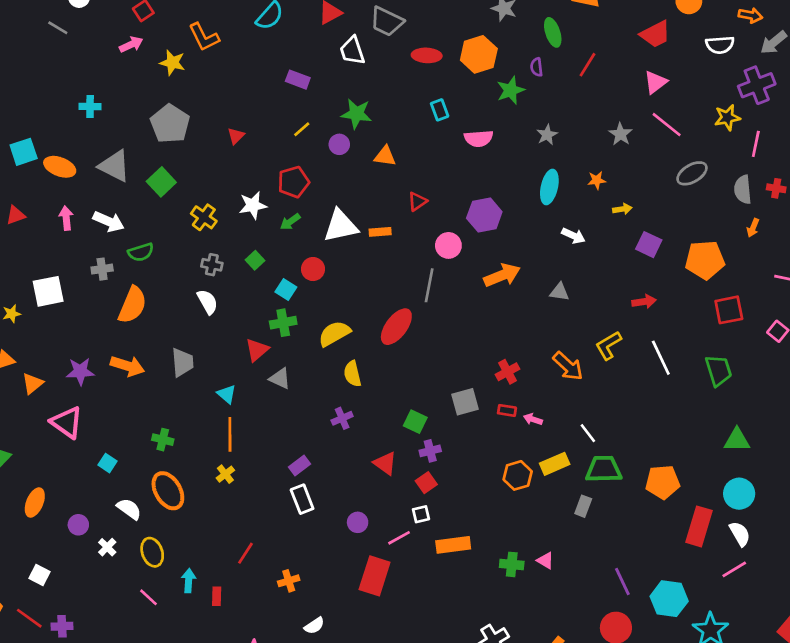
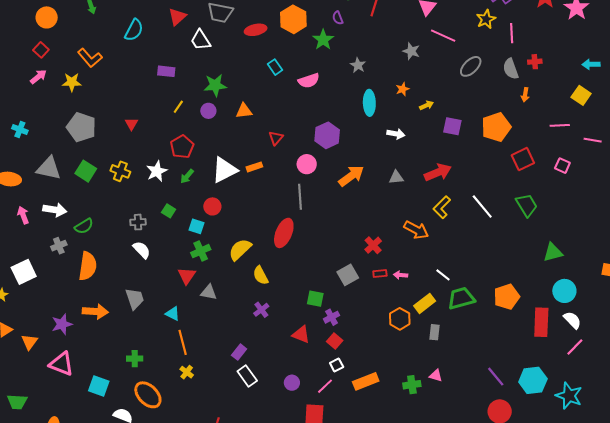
cyan cross: (90, 107) -> (20, 130), turned 35
yellow cross: (204, 217) -> (120, 171), moved
red arrow: (644, 302) -> (438, 172), moved, size x1.5
cyan square: (107, 463) -> (99, 386), size x1.5
gray rectangle: (583, 506) -> (434, 332), moved

